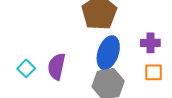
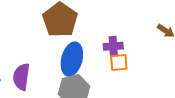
orange square: (153, 72) -> (119, 62), moved

